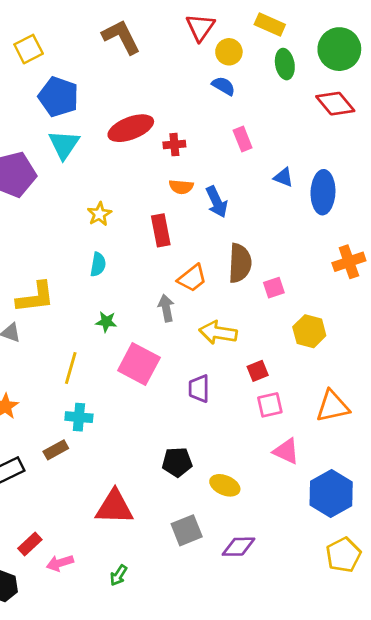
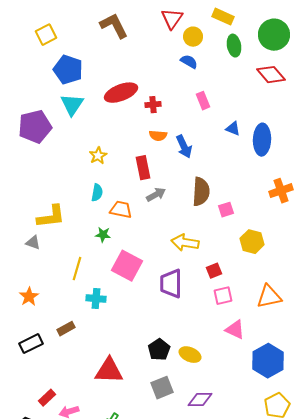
orange trapezoid: (192, 278) -> (121, 210), moved, turned -130
gray arrow: (166, 308) -> (156, 195), moved, turned 72
purple trapezoid: (199, 389) -> (171, 284), size x1.4
cyan cross: (79, 417) -> (96, 299), moved
black pentagon: (177, 462) -> (159, 350), moved, turned -30

